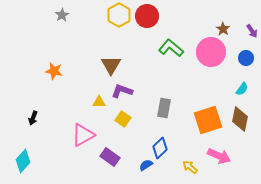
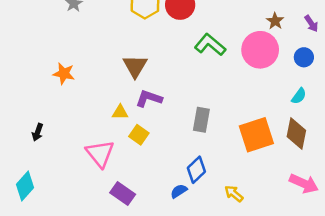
yellow square: (123, 119) -> (139, 135), moved
pink triangle: (83, 135) -> (100, 154), turned -40
pink arrow: (219, 156) -> (304, 184), moved
purple rectangle: (110, 157) -> (123, 194), moved

